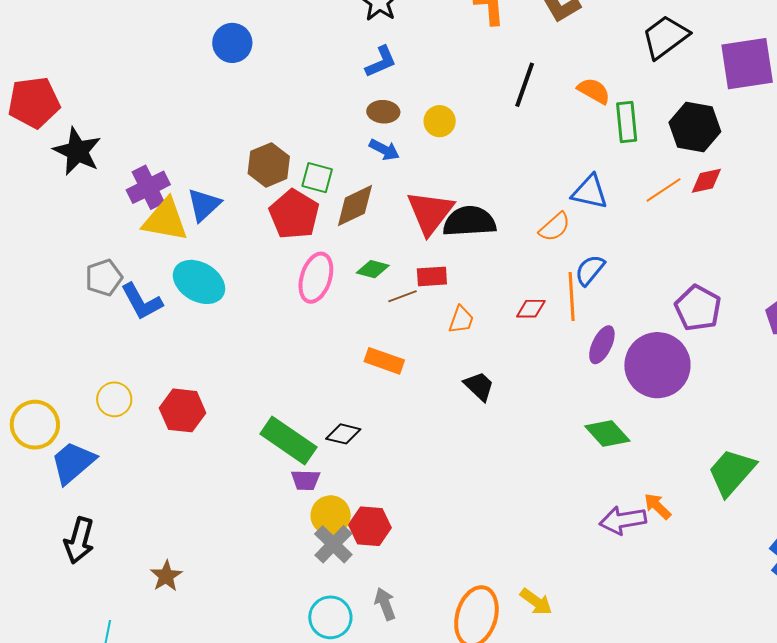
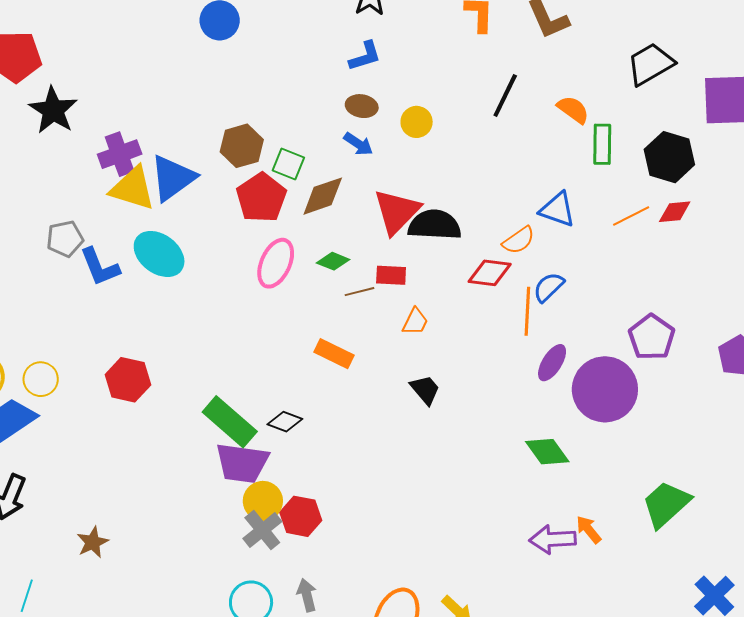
blue triangle: (204, 205) -> (173, 178), size x1.4
red diamond: (531, 309) -> (490, 273), moved, size x1.4
yellow circle: (114, 399) -> (41, 379), moved
purple trapezoid: (306, 480) -> (242, 463), size x1.8

